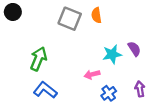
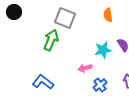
orange semicircle: (96, 15) -> (108, 15), moved
green arrow: (38, 59) -> (51, 40), moved

